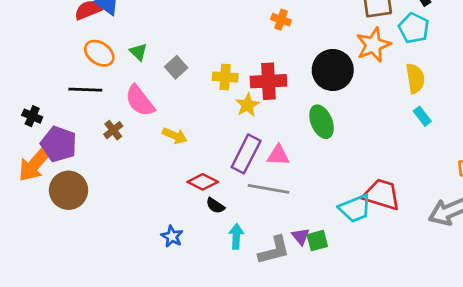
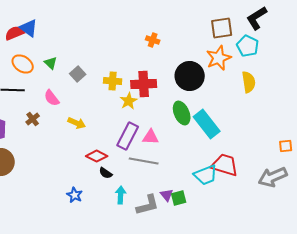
pink semicircle: (140, 101) -> (52, 98), size x0.7
cyan rectangle: (422, 116) -> (207, 124), moved, size x2.0

